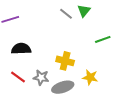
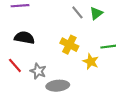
yellow cross: (65, 61) -> (69, 45), moved
yellow star: (90, 77) -> (91, 62), moved

